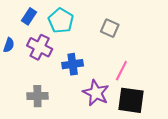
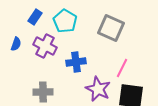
gray square: (110, 28) -> (111, 28), size x1.5

